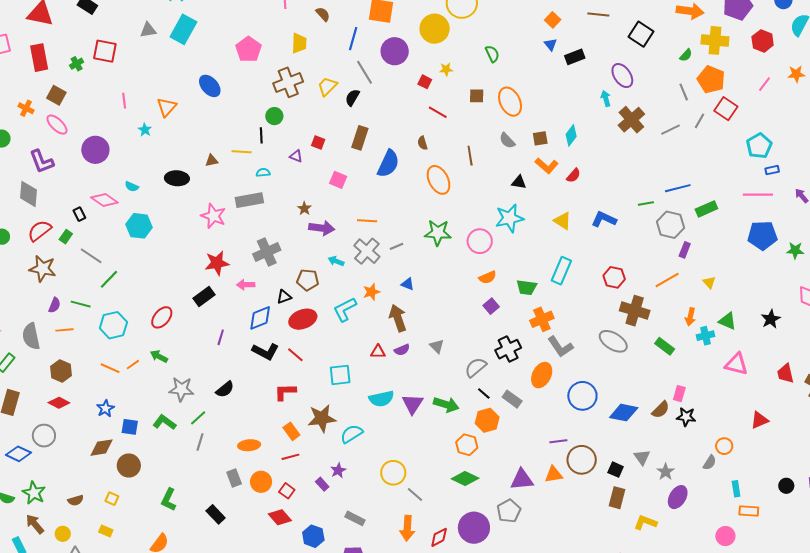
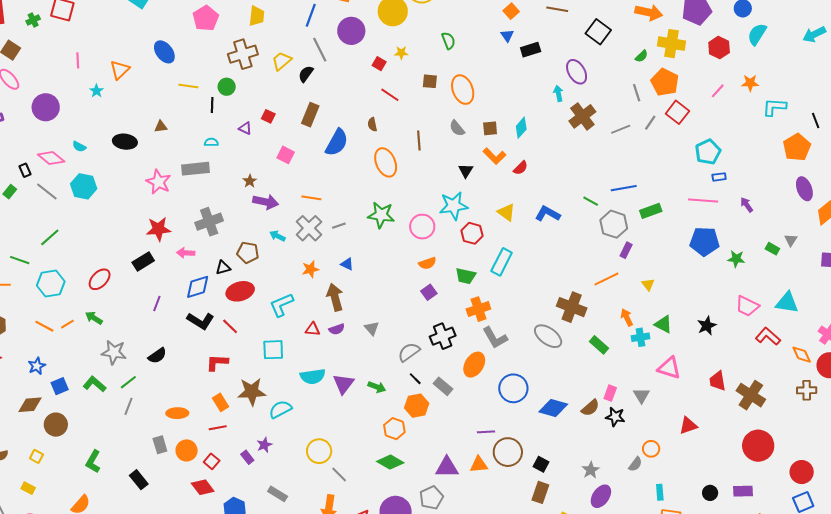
yellow line: (242, 152) -> (188, 86), moved
black triangle: (519, 182) -> (466, 171), turned 49
green line: (646, 203) -> (591, 201), turned 35
gray line: (91, 256) -> (47, 191), moved
red hexagon: (614, 277) -> (472, 233), moved
cyan L-shape: (345, 309) -> (281, 305), moved
orange arrow: (690, 317) -> (627, 317), turned 138
green arrow: (446, 405) -> (377, 387), size x0.7
blue square: (130, 427) -> (60, 386), turned -36
gray triangle: (642, 457) -> (641, 395), moved

